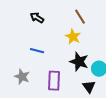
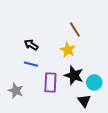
black arrow: (37, 18) -> (31, 45), moved
purple rectangle: (54, 81) -> (50, 82), moved

